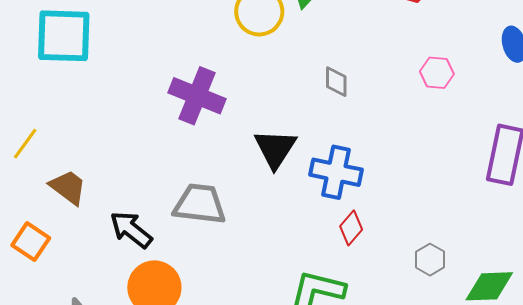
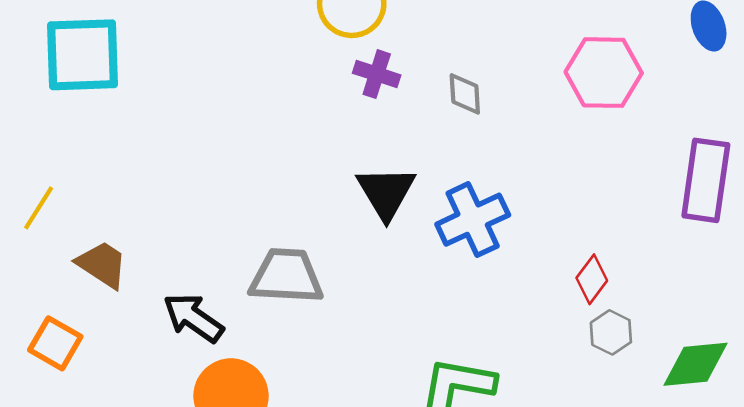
pink hexagon: (437, 73) -> (604, 73), size x1.6
purple cross: (197, 96) -> (377, 74), moved, size x0.6
blue cross: (336, 172) -> (473, 220), turned -33
red diamond: (351, 228) -> (592, 279), moved

